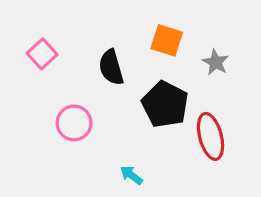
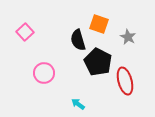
black semicircle: (111, 67) -> (78, 40), moved

